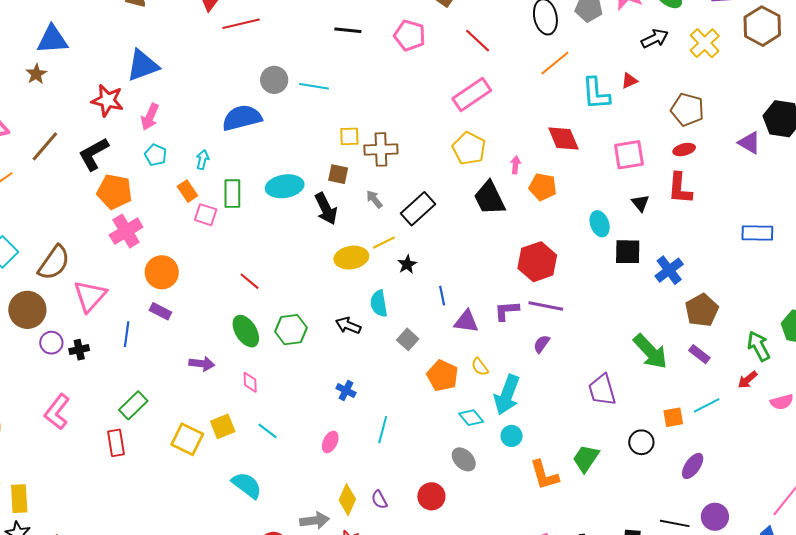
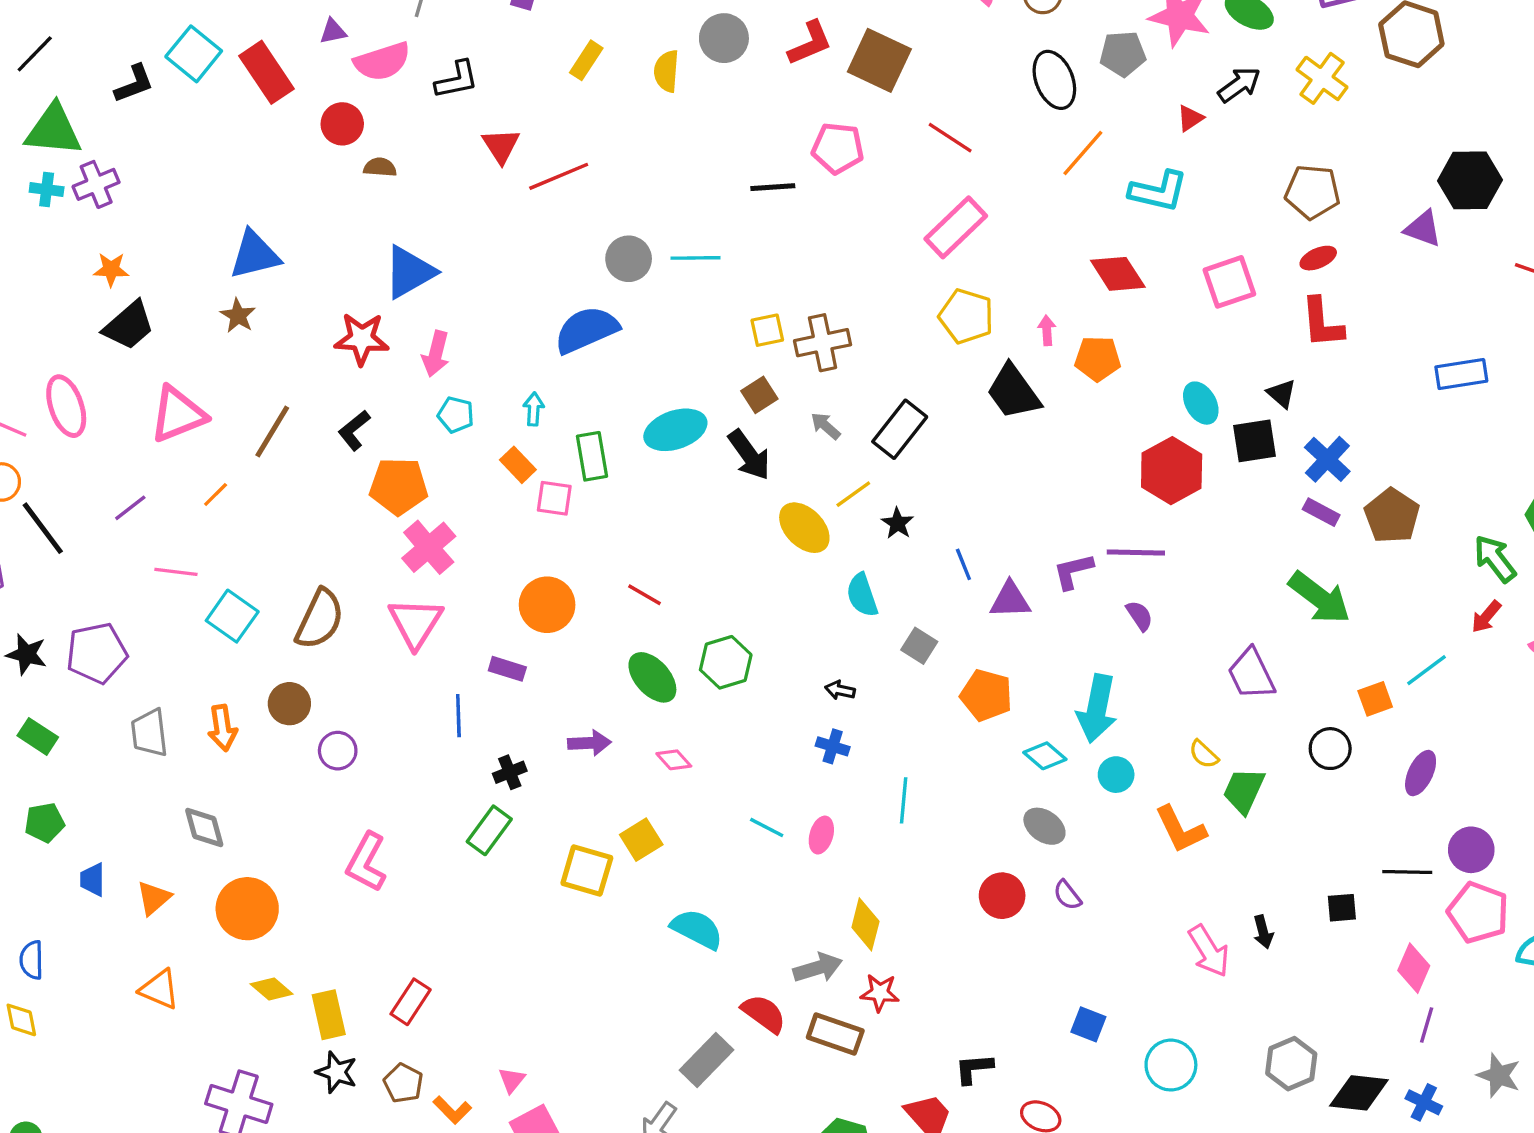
black line: (348, 30) -> (773, 187), moved
red triangle: (629, 81) -> (1190, 118), moved
cyan L-shape: (596, 94) -> (1158, 191), turned -63
black L-shape: (94, 154) -> (354, 430), size x0.7
brown square: (338, 174) -> (759, 395), turned -35
black triangle: (640, 203) -> (1282, 394), moved
yellow ellipse: (351, 258) -> (804, 528), turned 64
red hexagon: (537, 262) -> (1172, 471), moved
orange circle: (162, 272) -> (547, 605), moved
pink triangle: (90, 296) -> (416, 623), moved
brown circle: (27, 310) -> (289, 704), size x0.7
black arrow: (348, 325) -> (840, 690), moved, size x0.7
purple semicircle: (542, 344) -> (1140, 616), turned 120
black cross: (79, 350) -> (510, 772), moved
purple rectangle: (699, 354) -> (1321, 512), moved
yellow semicircle: (480, 367) -> (1204, 754), moved
pink diamond: (250, 382) -> (674, 760), turned -30
cyan line: (268, 431) -> (767, 827), moved
red rectangle: (116, 443) -> (411, 1002), moved, turned 52
purple semicircle: (379, 500) -> (1067, 895), moved

